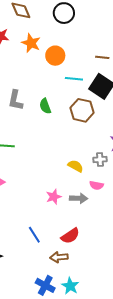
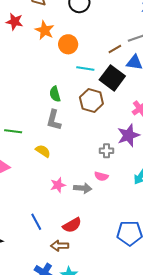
brown line: (102, 57) -> (115, 49), turned -40
gray L-shape: (15, 100) -> (54, 120), moved
yellow semicircle: (76, 166) -> (43, 151), moved

